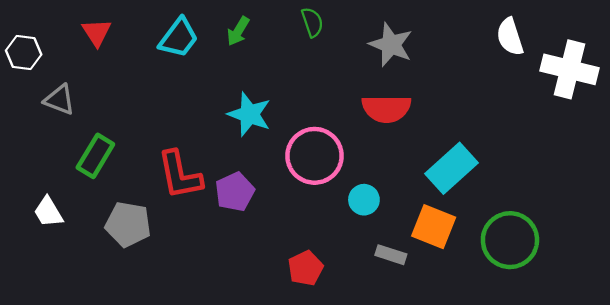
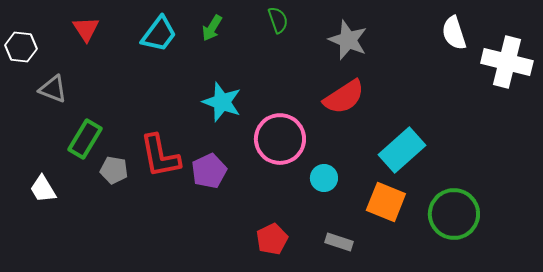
red semicircle: (386, 109) -> (344, 97), turned -33
gray pentagon: (128, 224) -> (114, 170), moved, size x0.7
gray rectangle: (391, 255) -> (339, 242), moved

